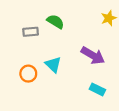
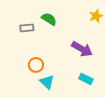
cyan triangle: (53, 65) -> (47, 82), moved
orange circle: (28, 74) -> (36, 65), moved

